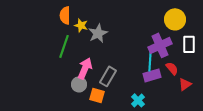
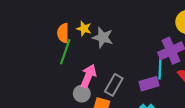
orange semicircle: (65, 15) -> (63, 33), moved
gray star: (98, 33) -> (103, 37), turned -30
purple rectangle: (152, 75) -> (149, 84), moved

